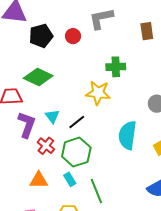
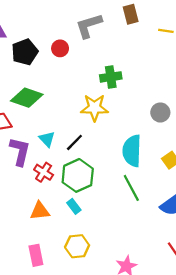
brown rectangle: (147, 31) -> (131, 14), moved
green line: (96, 191) -> (131, 188), moved

